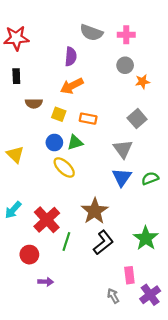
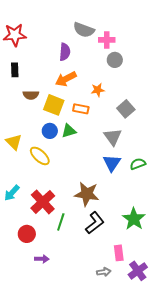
pink cross: (126, 35) -> (107, 40), moved
orange star: (143, 82) -> (98, 90), moved
yellow square: (59, 114) -> (54, 105), size x1.5
yellow ellipse: (64, 168) -> (40, 156), moved
brown star: (95, 211) -> (87, 194), turned -30
gray arrow: (113, 296) -> (104, 272), turned 112

